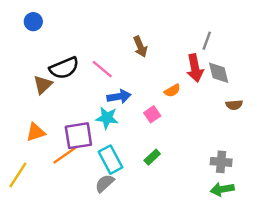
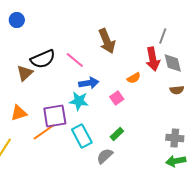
brown arrow: (140, 47) -> (107, 41), size x1.4
brown semicircle: (234, 105) -> (177, 90), moved
gray semicircle: (105, 183) -> (105, 156), moved

